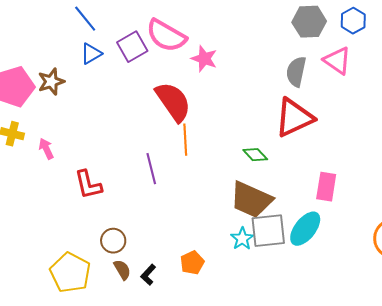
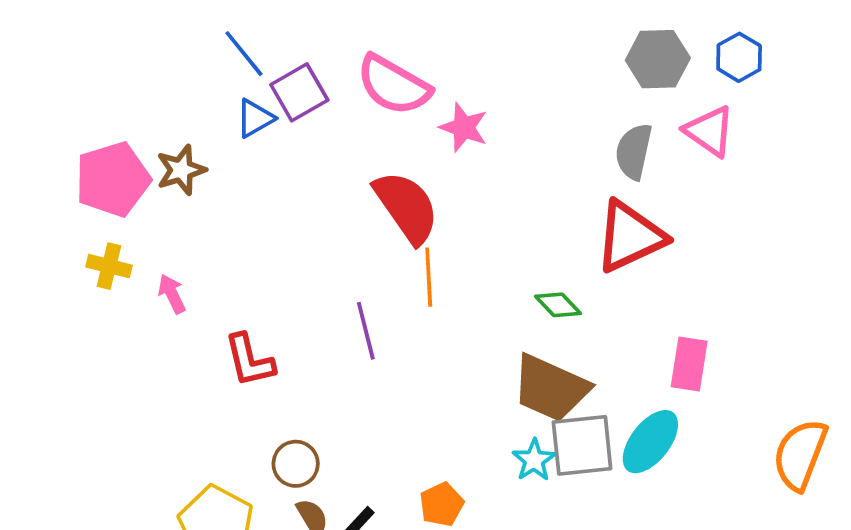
purple square: (132, 47) -> (299, 92), moved

